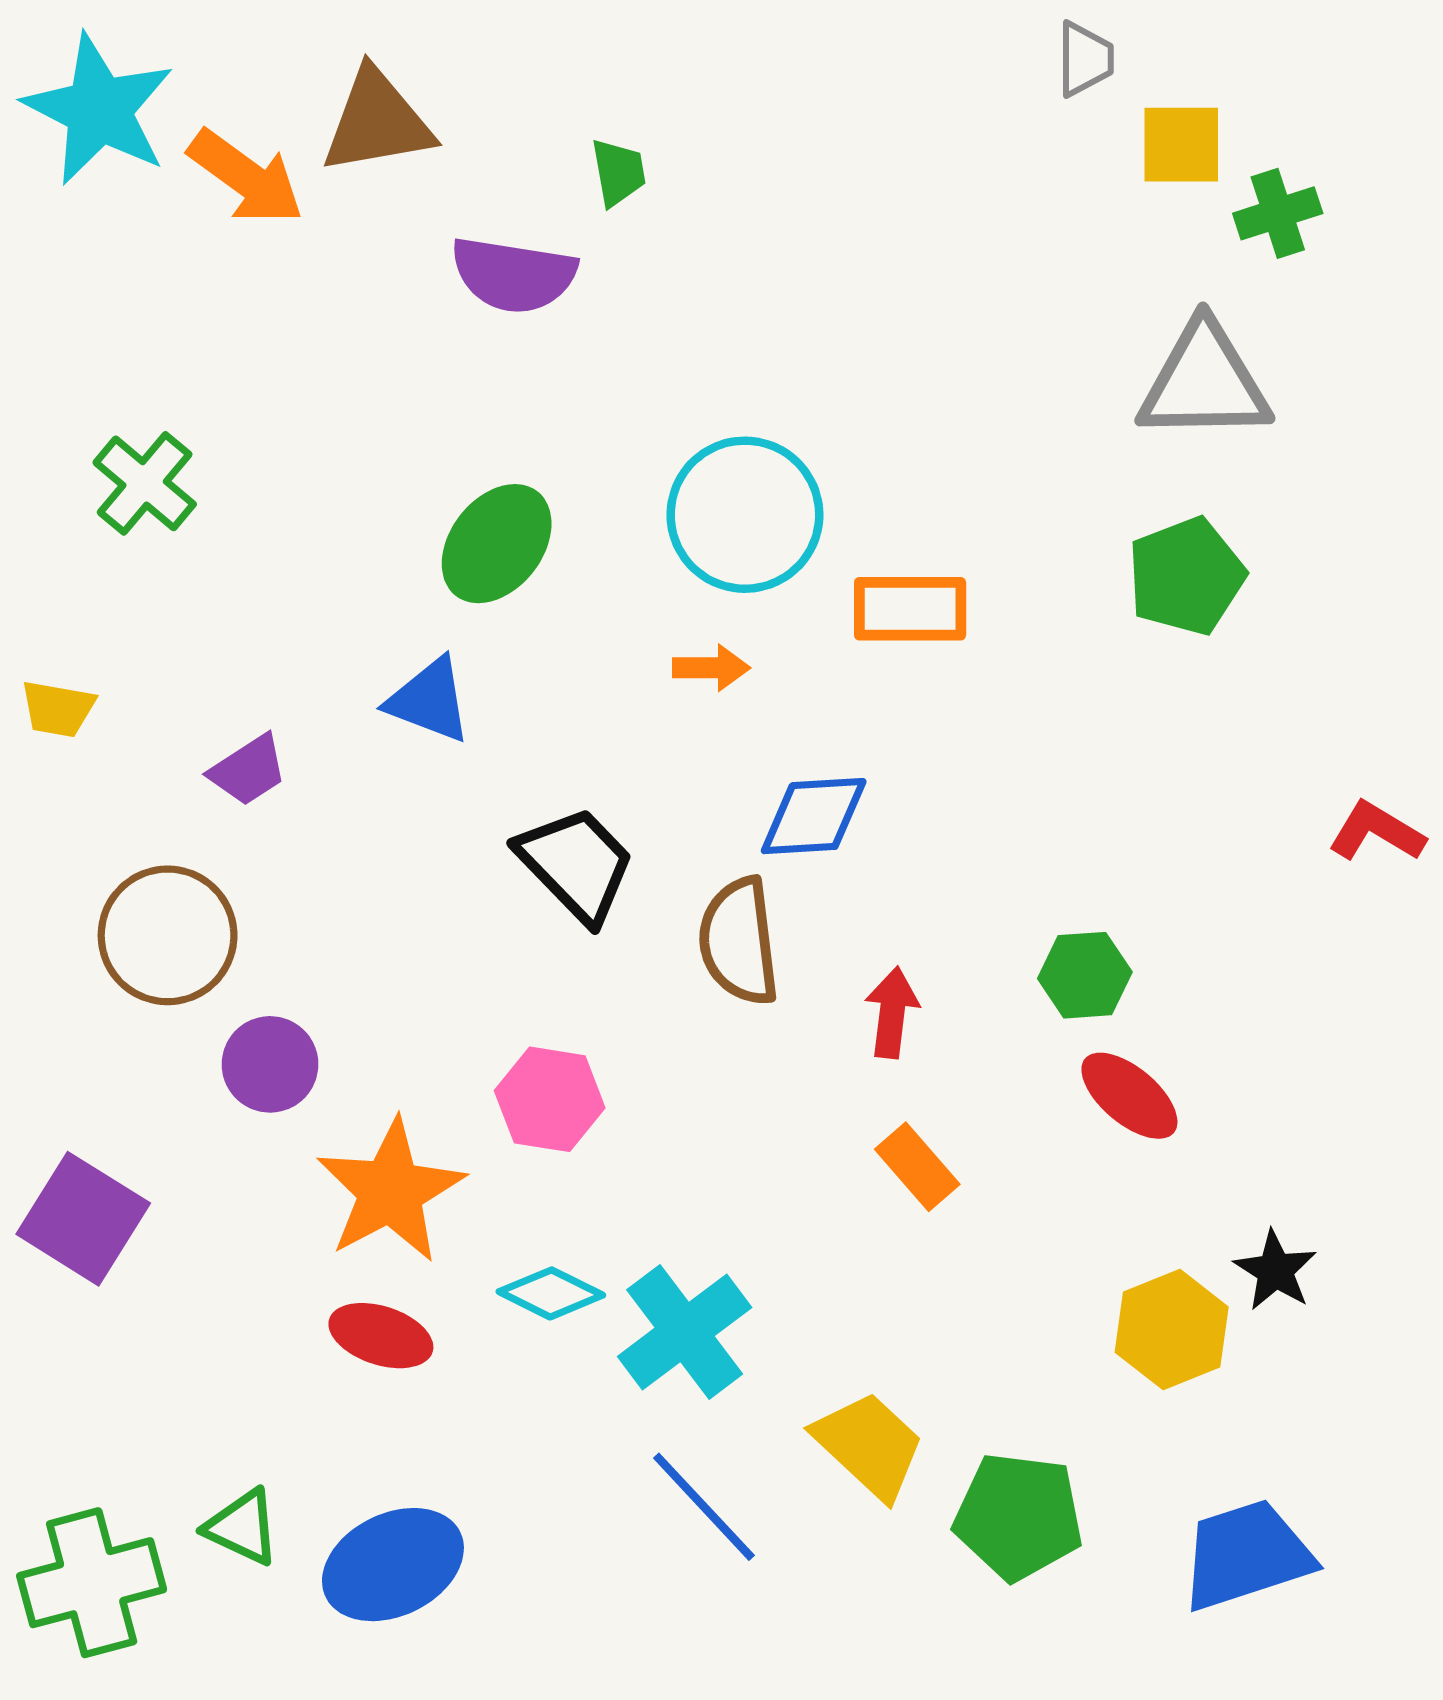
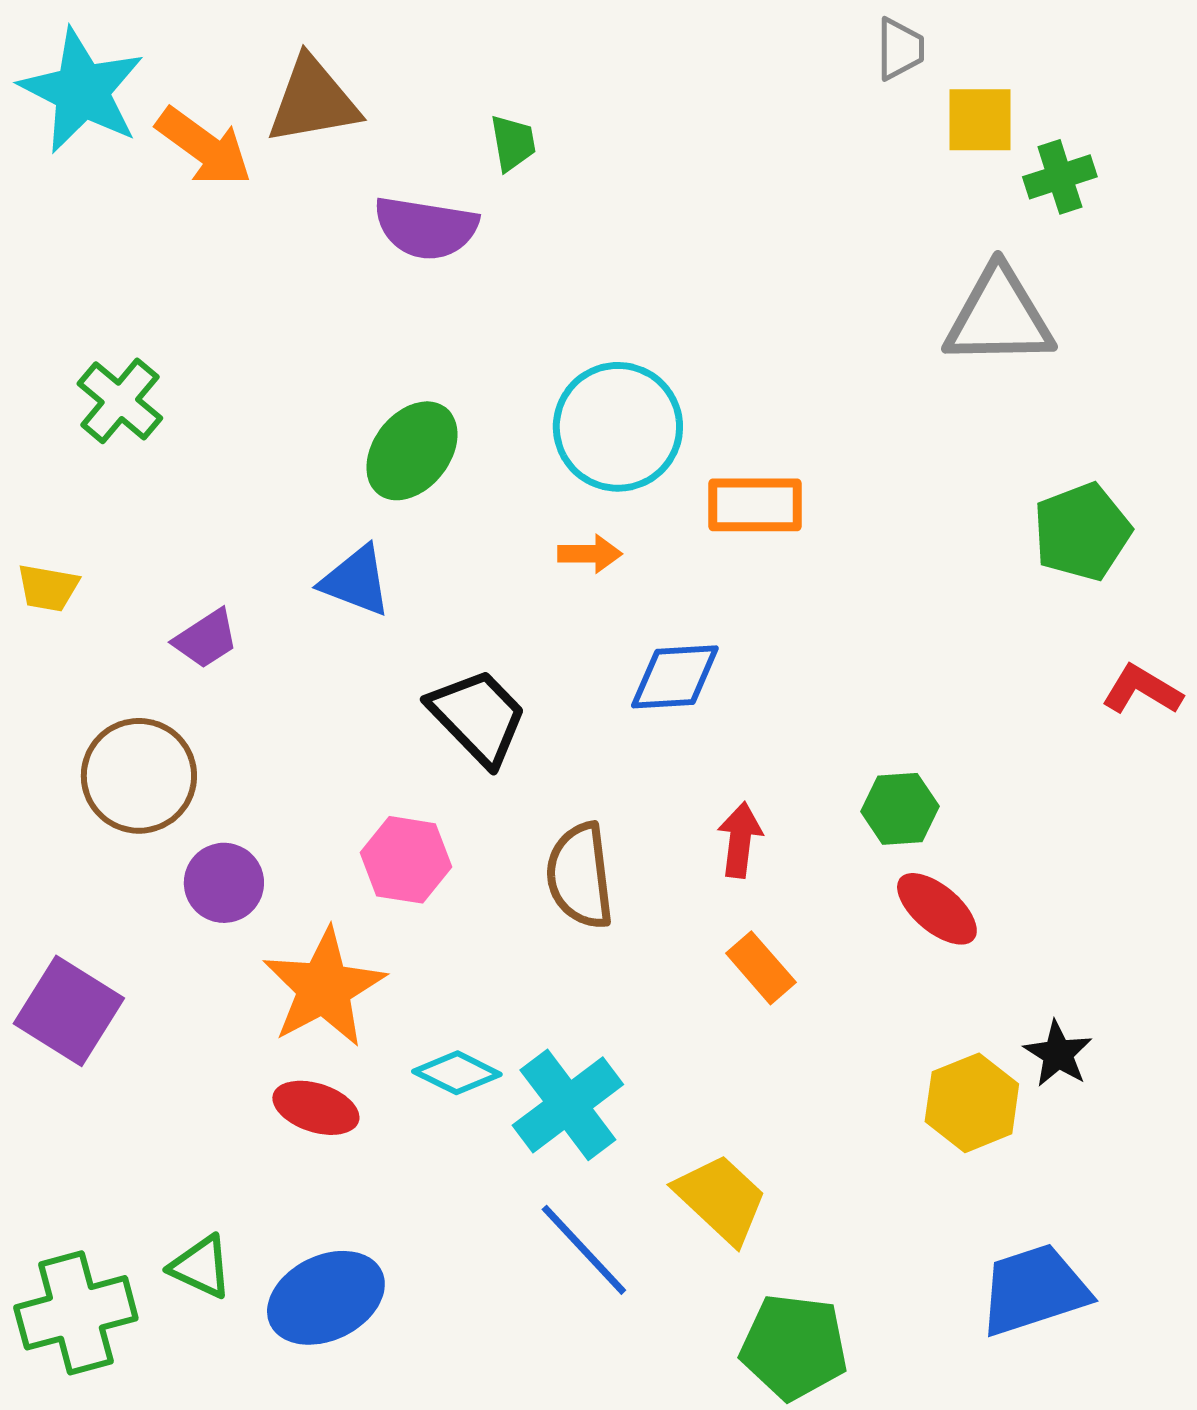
green pentagon: (1186, 576) -> (1082, 532), moved
brown semicircle: (739, 941) -> (580, 876), moved
pink hexagon: (550, 1099) -> (406, 860), moved
green pentagon: (1019, 1516) -> (794, 1347), moved

